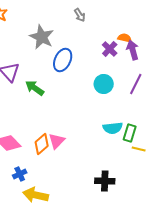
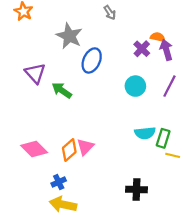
blue cross: (20, 174) -> (59, 182), moved

